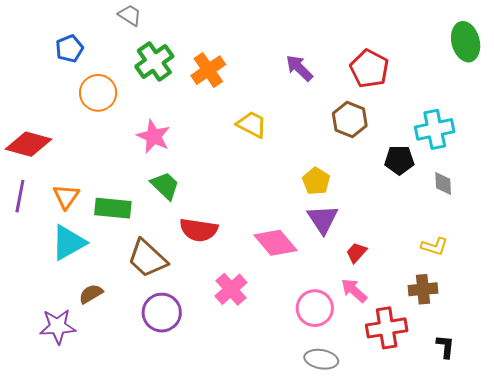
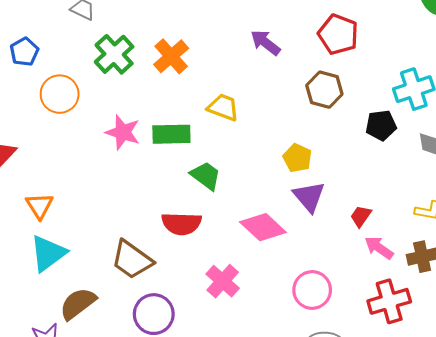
green trapezoid: (165, 186) -> (206, 176), moved
green rectangle: (113, 208) -> (171, 134), moved
red trapezoid: (356, 253) -> (361, 216), moved
pink arrow: (354, 291) -> (379, 248), moved
brown semicircle: (91, 294) -> (78, 304), size x1.5

